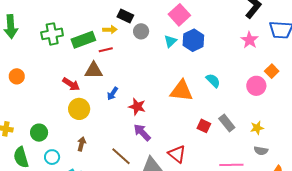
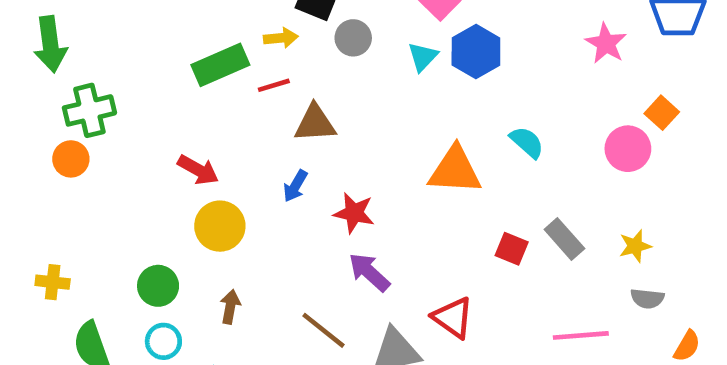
green cross: (52, 34) -> (89, 110), moved
brown triangle: (94, 70) -> (315, 123), moved
green circle: (39, 133) -> (158, 286), moved

